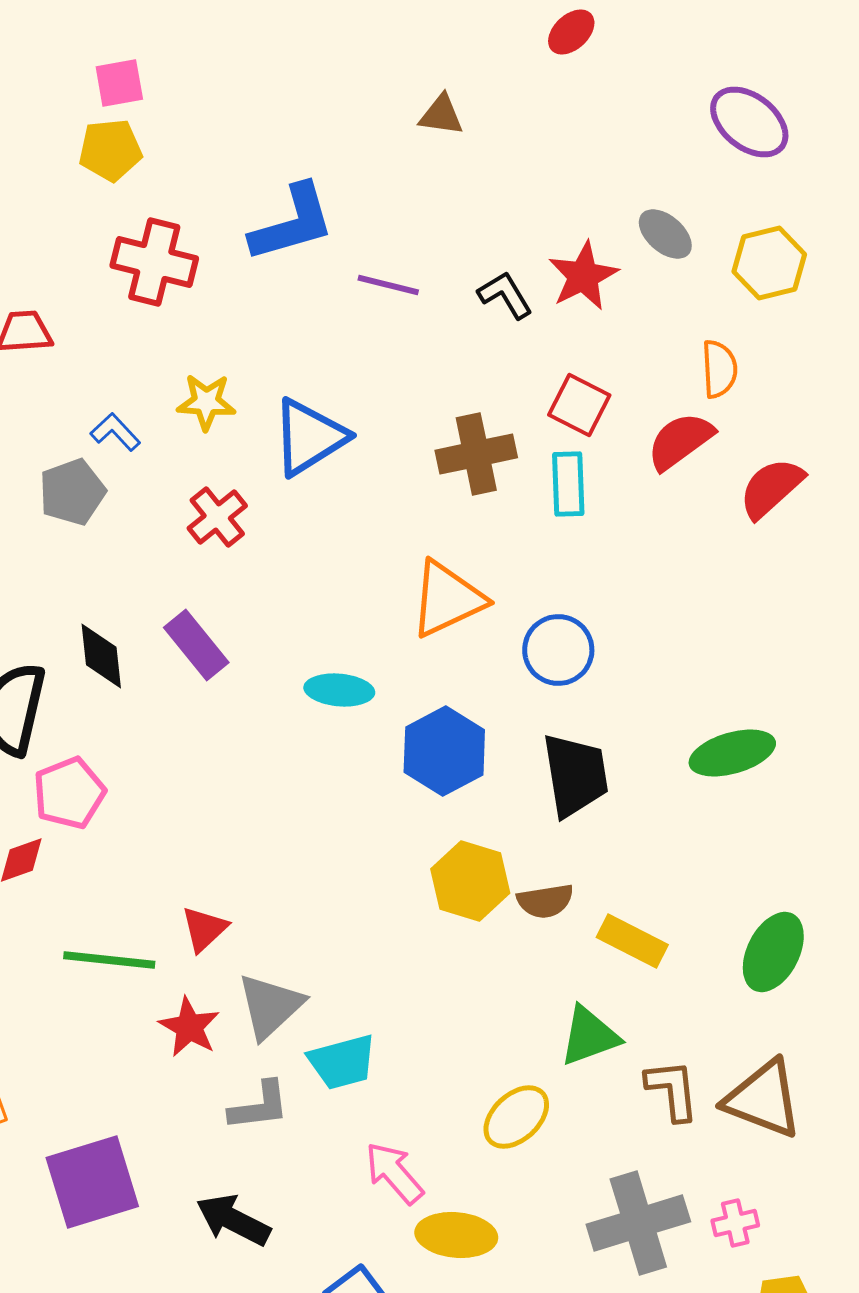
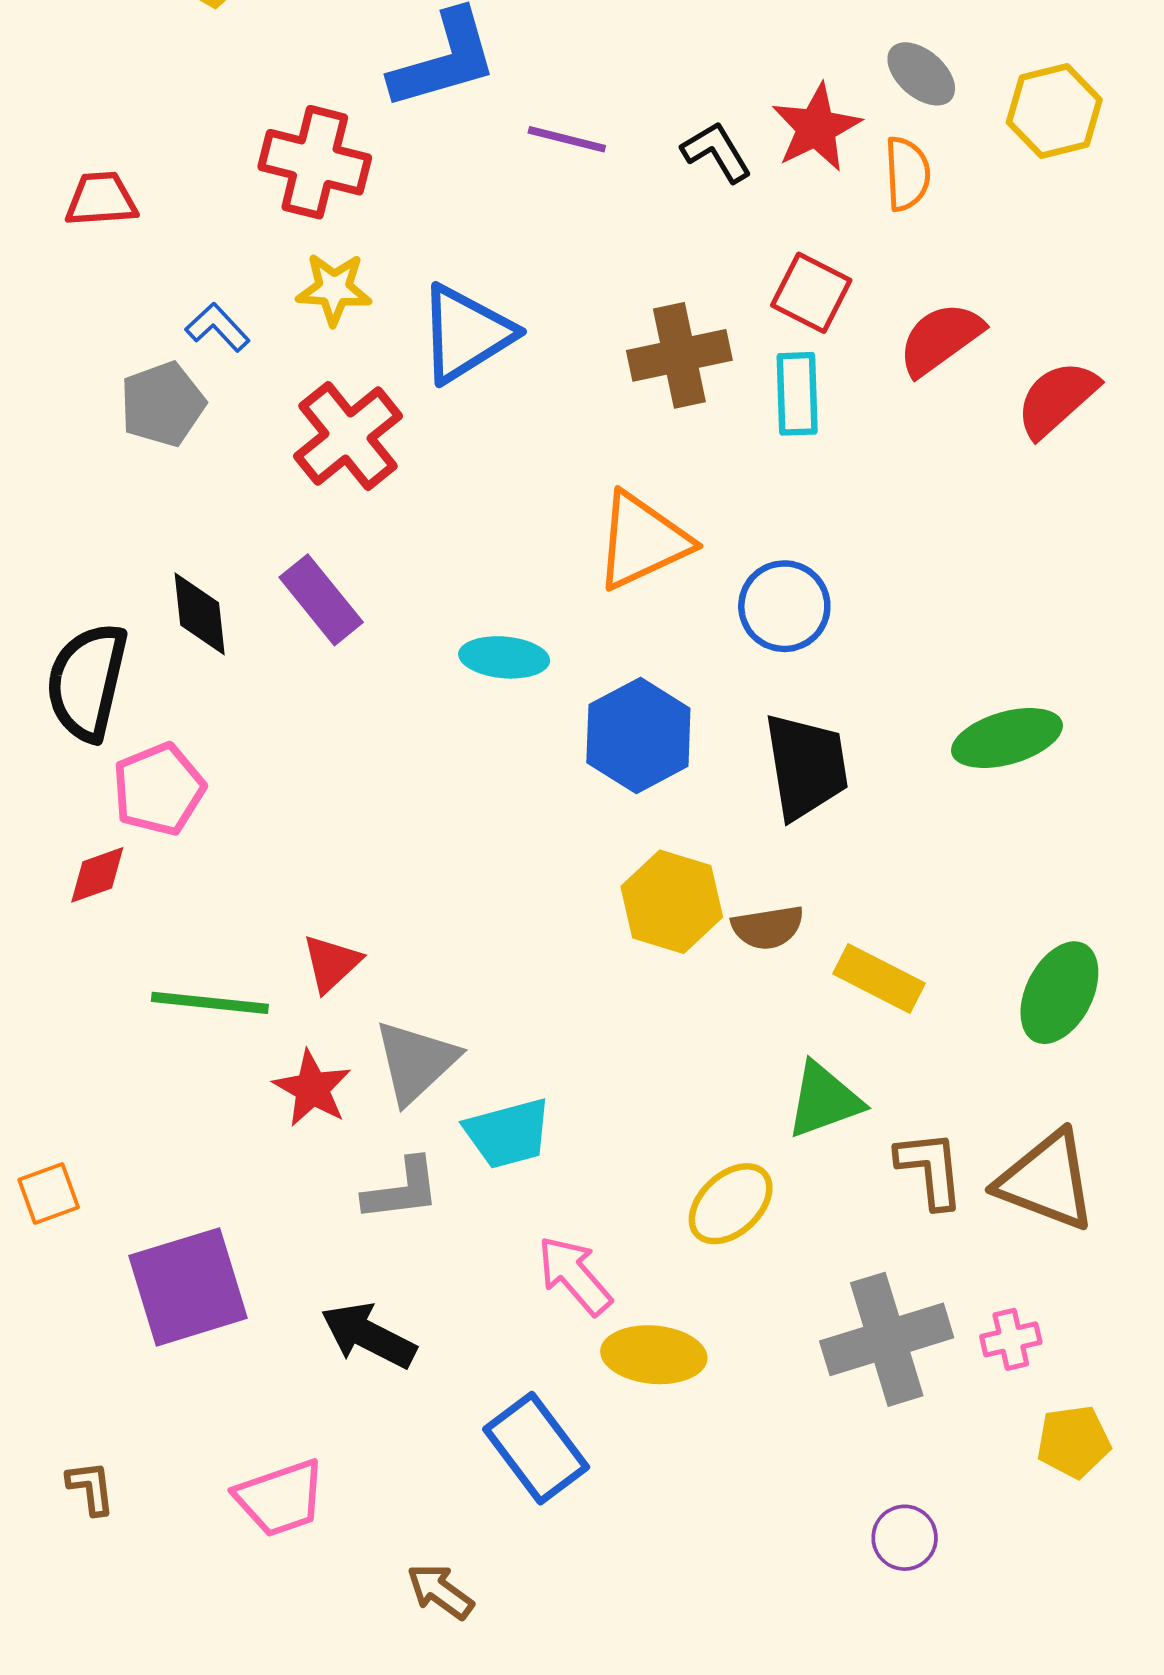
red cross: (154, 262) -> (315, 162), moved
orange semicircle: (719, 369) -> (907, 174), moved
red cross: (217, 517) -> (348, 436), size x1.4

